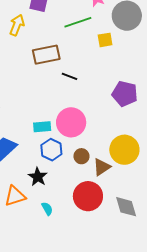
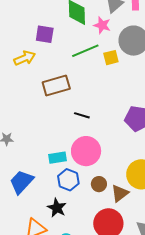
yellow arrow: (17, 25) -> (25, 58), turned 50
yellow square: (105, 40) -> (111, 58), moved
black line: (70, 76) -> (82, 115), moved

